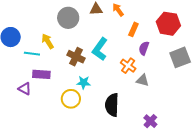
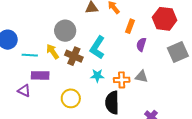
gray circle: (68, 18) -> (65, 31), moved
yellow arrow: (48, 41) -> (53, 52), moved
orange cross: (128, 66) -> (122, 80), moved, turned -35
cyan star: (84, 82) -> (97, 76), moved

